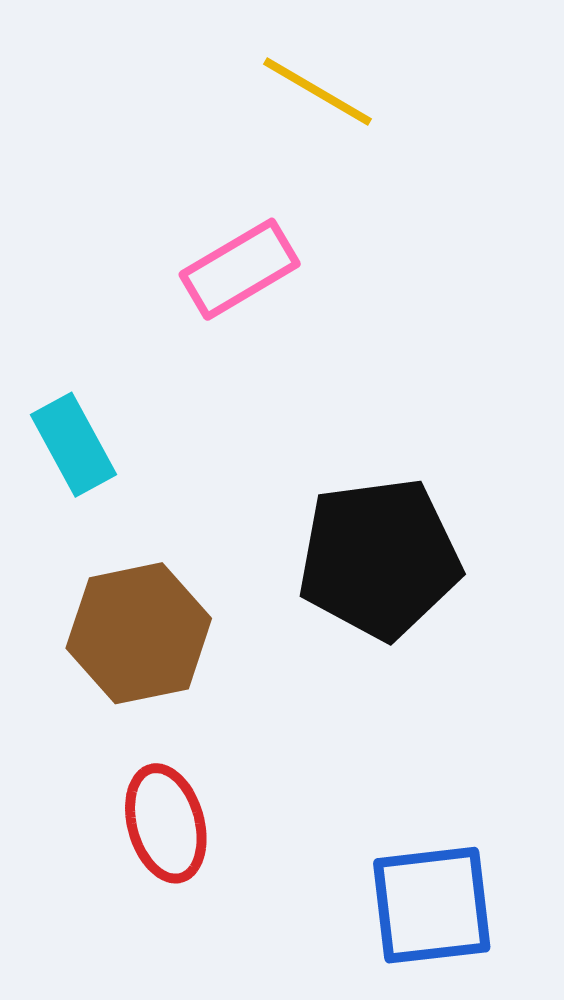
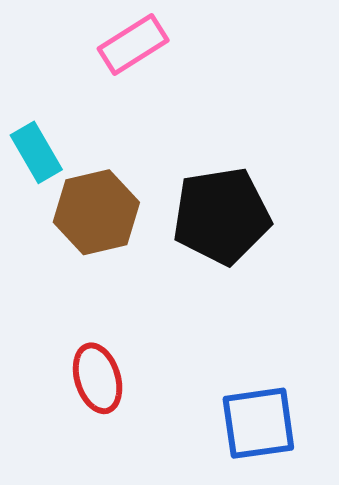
brown hexagon: (139, 633) -> (96, 212), moved

